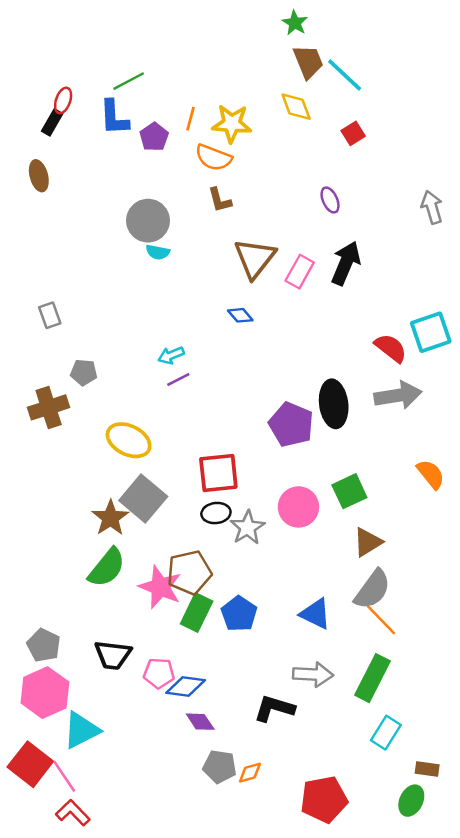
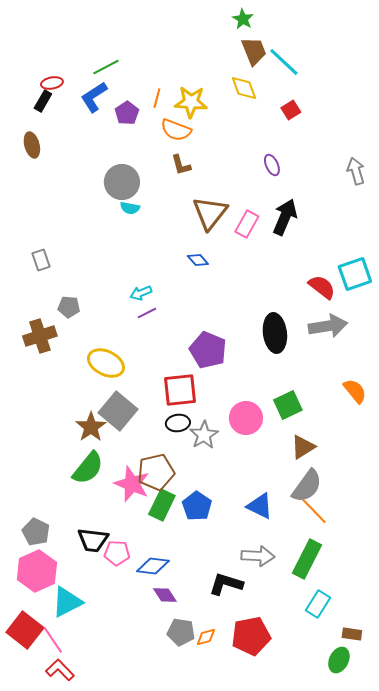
red ellipse: (63, 101) -> (52, 83), turned 60
blue L-shape: (114, 117) -> (94, 97), turned 60
purple pentagon: (291, 424) -> (208, 350), moved
pink pentagon: (159, 673) -> (117, 553), moved
red pentagon: (324, 799) -> (251, 636), moved

